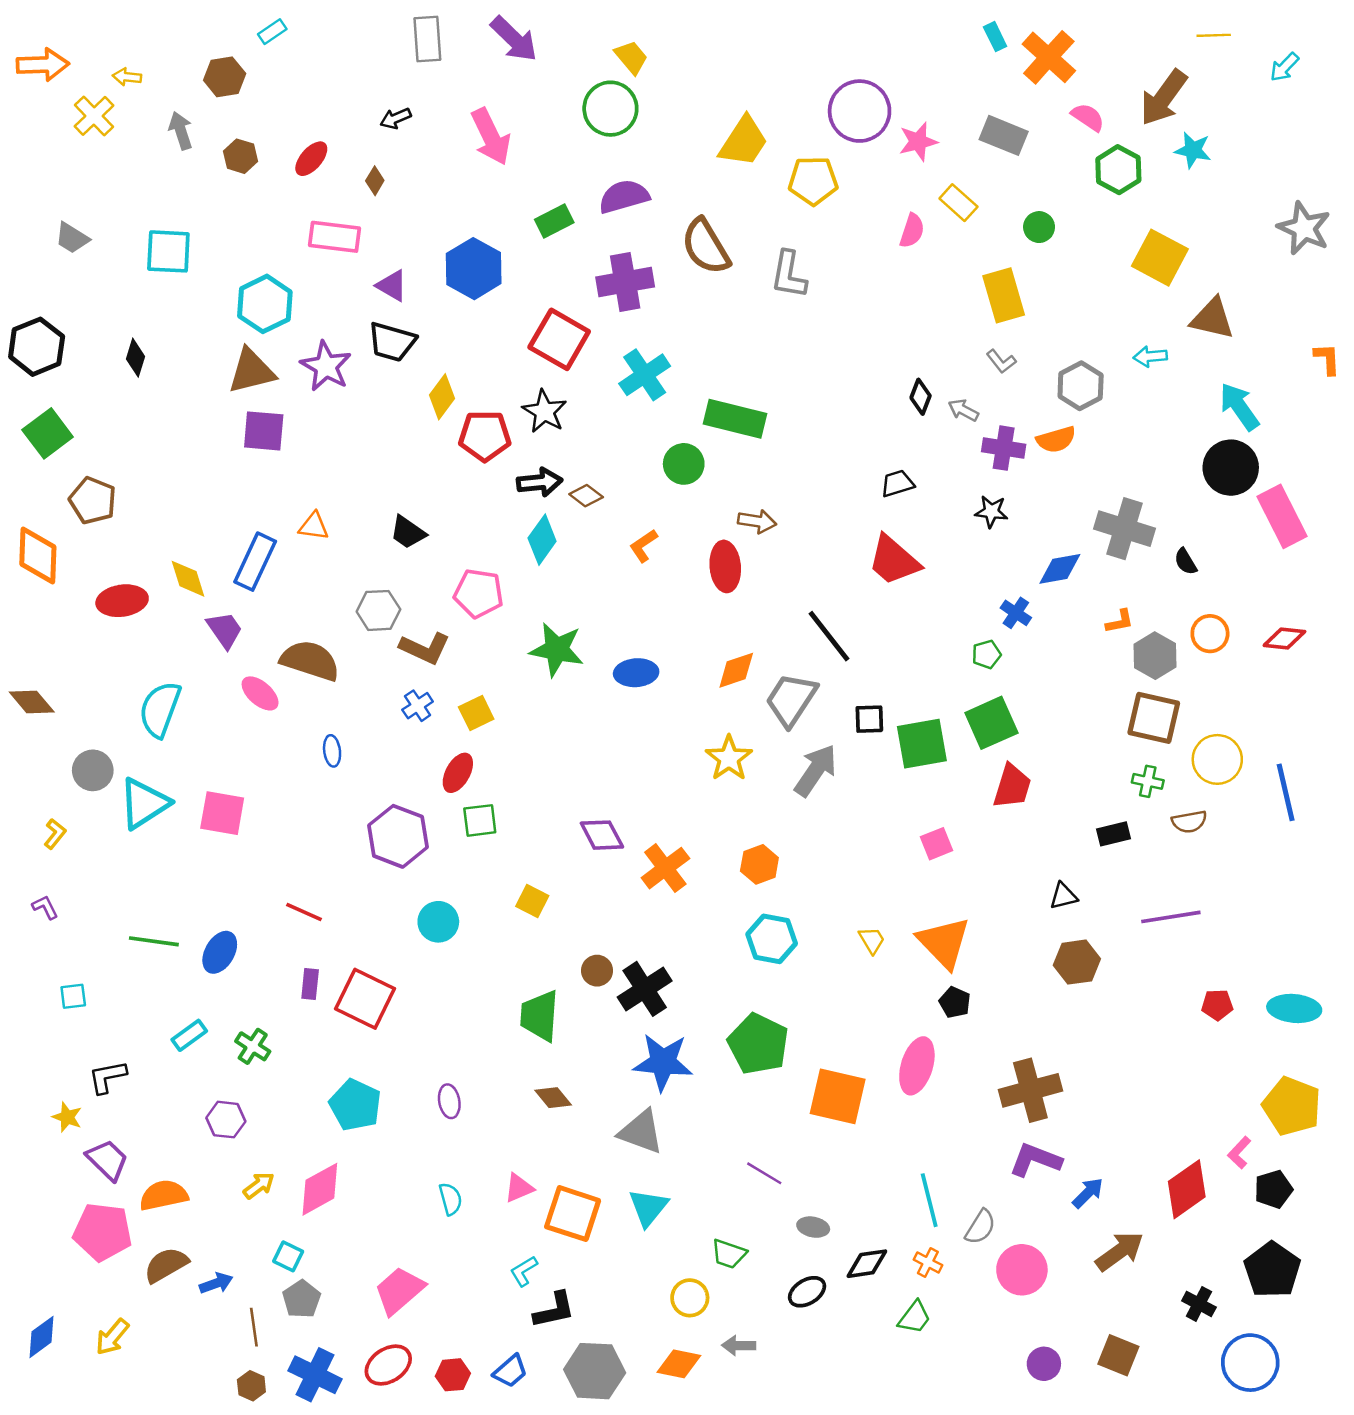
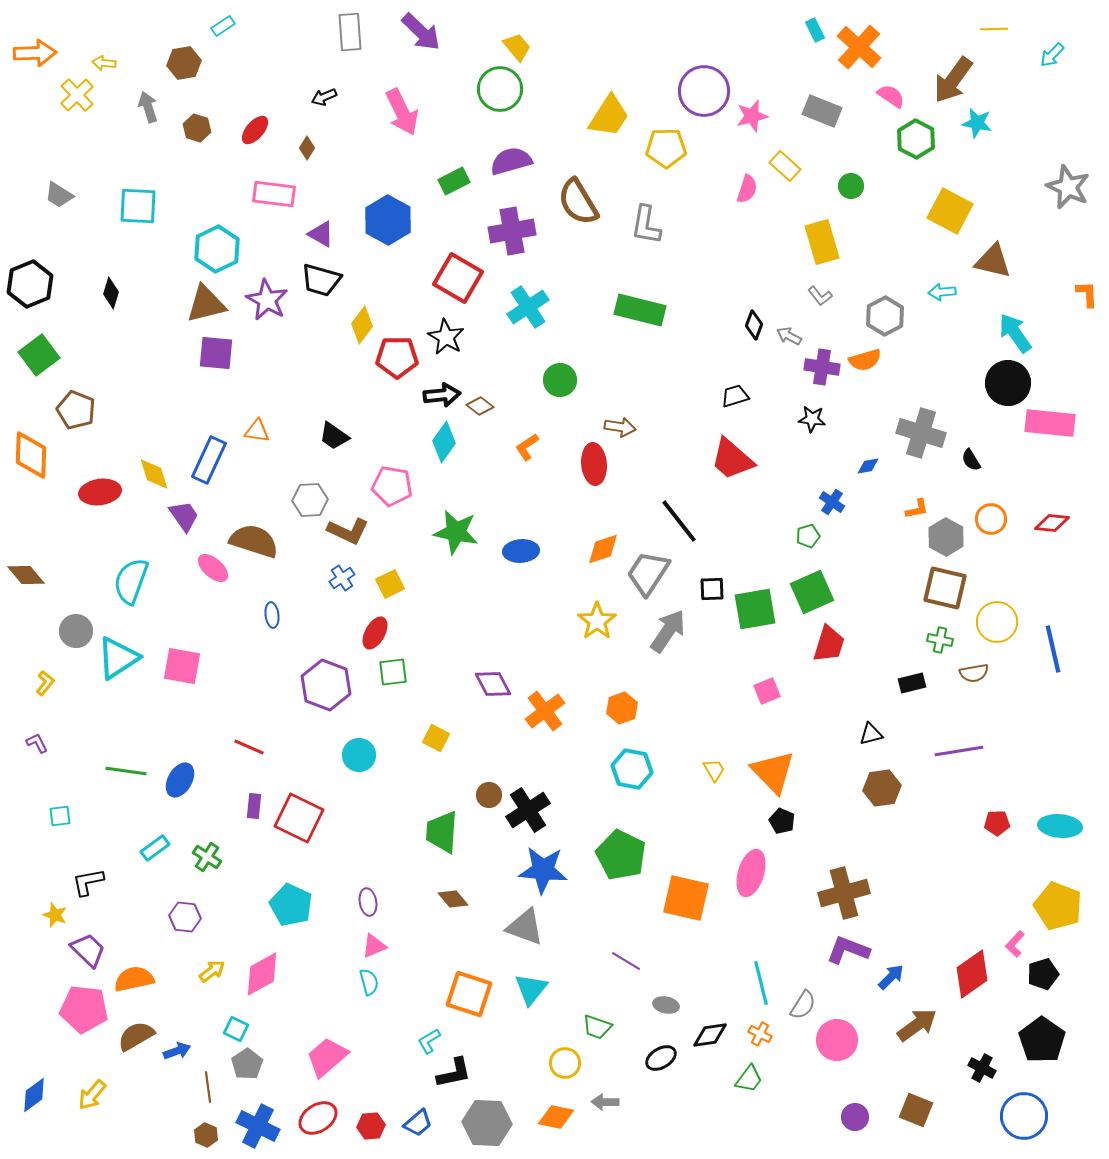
green rectangle: (735, 419) -> (640, 310), moved
pink rectangle: (1282, 516) -> (1050, 423), turned -57
blue diamond: (1060, 569) -> (868, 466), size x0.6
pink triangle: (519, 1188) -> (374, 946), moved

